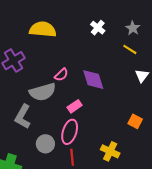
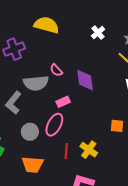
pink semicircle: (61, 75) -> (56, 70), turned 80
orange square: (135, 121) -> (117, 126), turned -32
red line: (72, 157) -> (66, 151), moved

